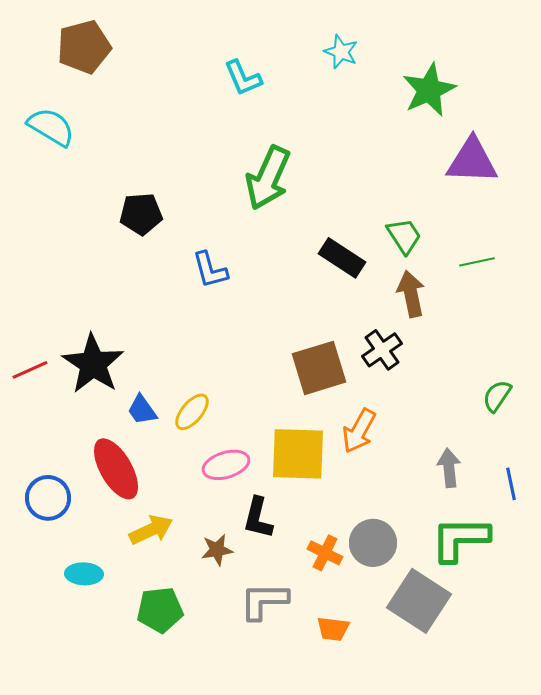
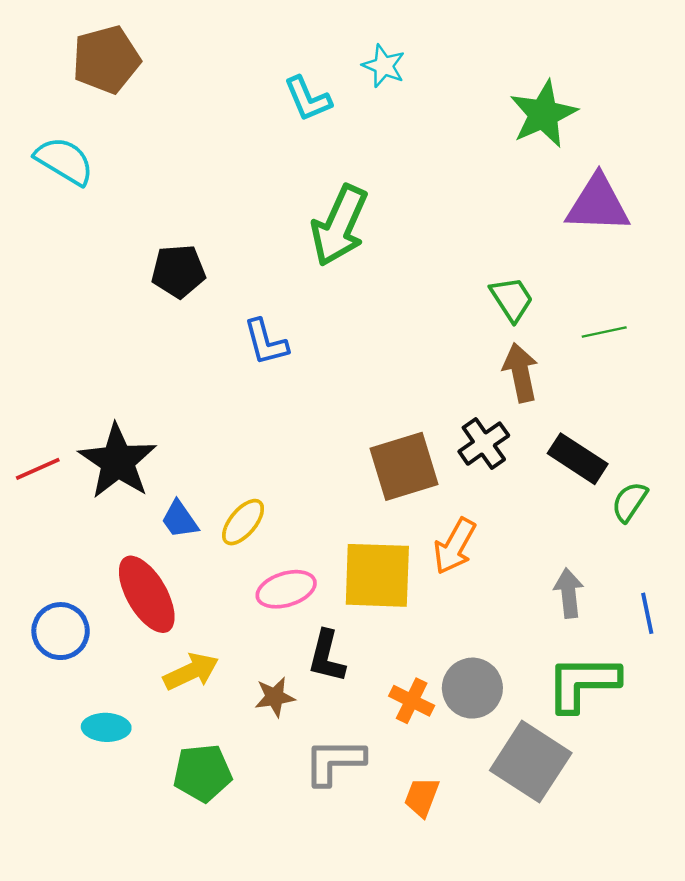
cyan star: (341, 52) -> (384, 66), moved
black rectangle: (342, 258) -> (578, 459), moved
orange trapezoid: (333, 629) -> (422, 797), turned 104

